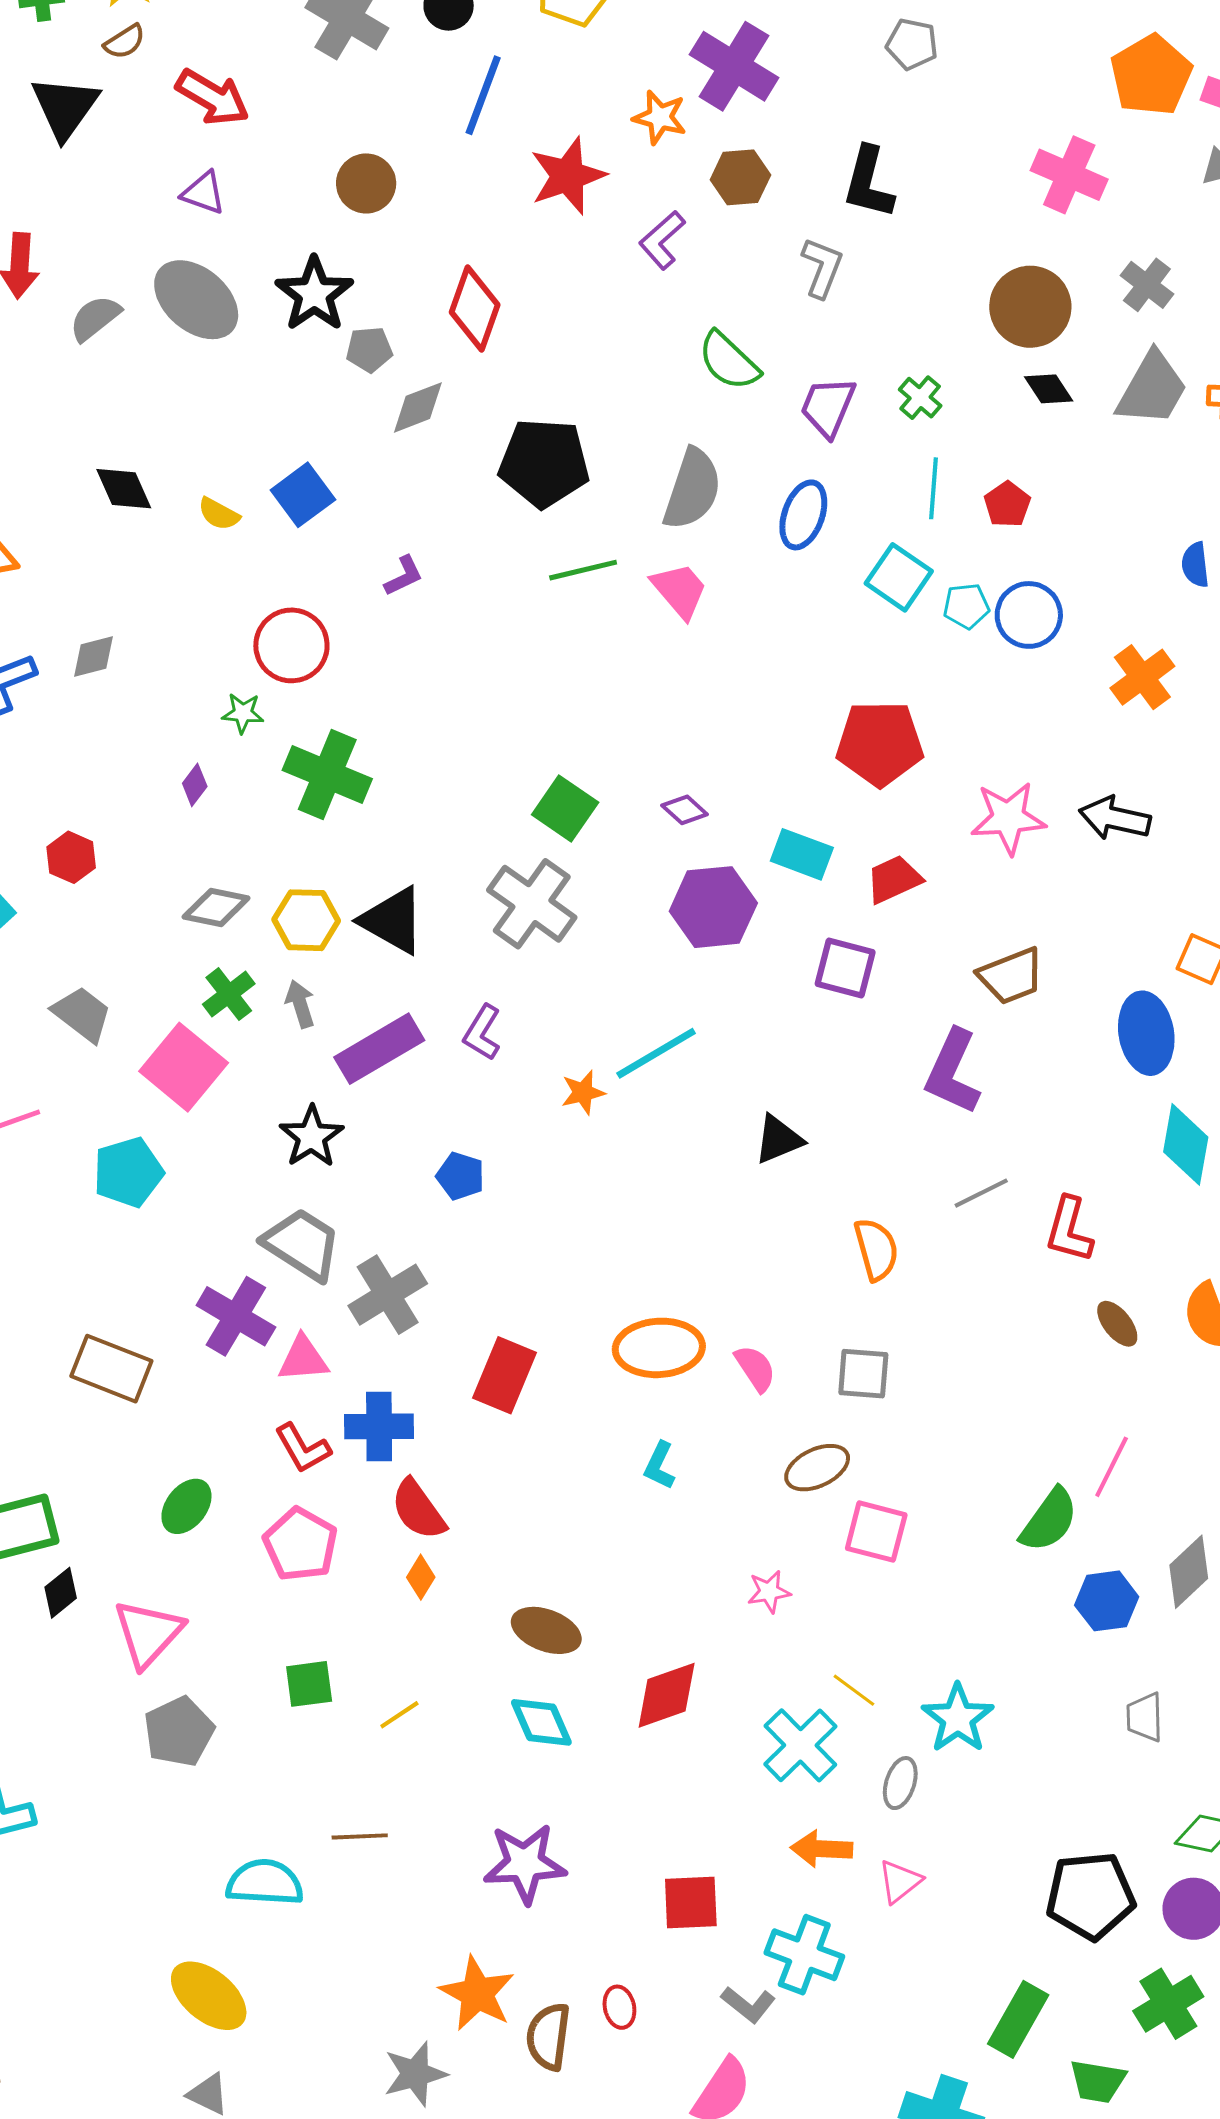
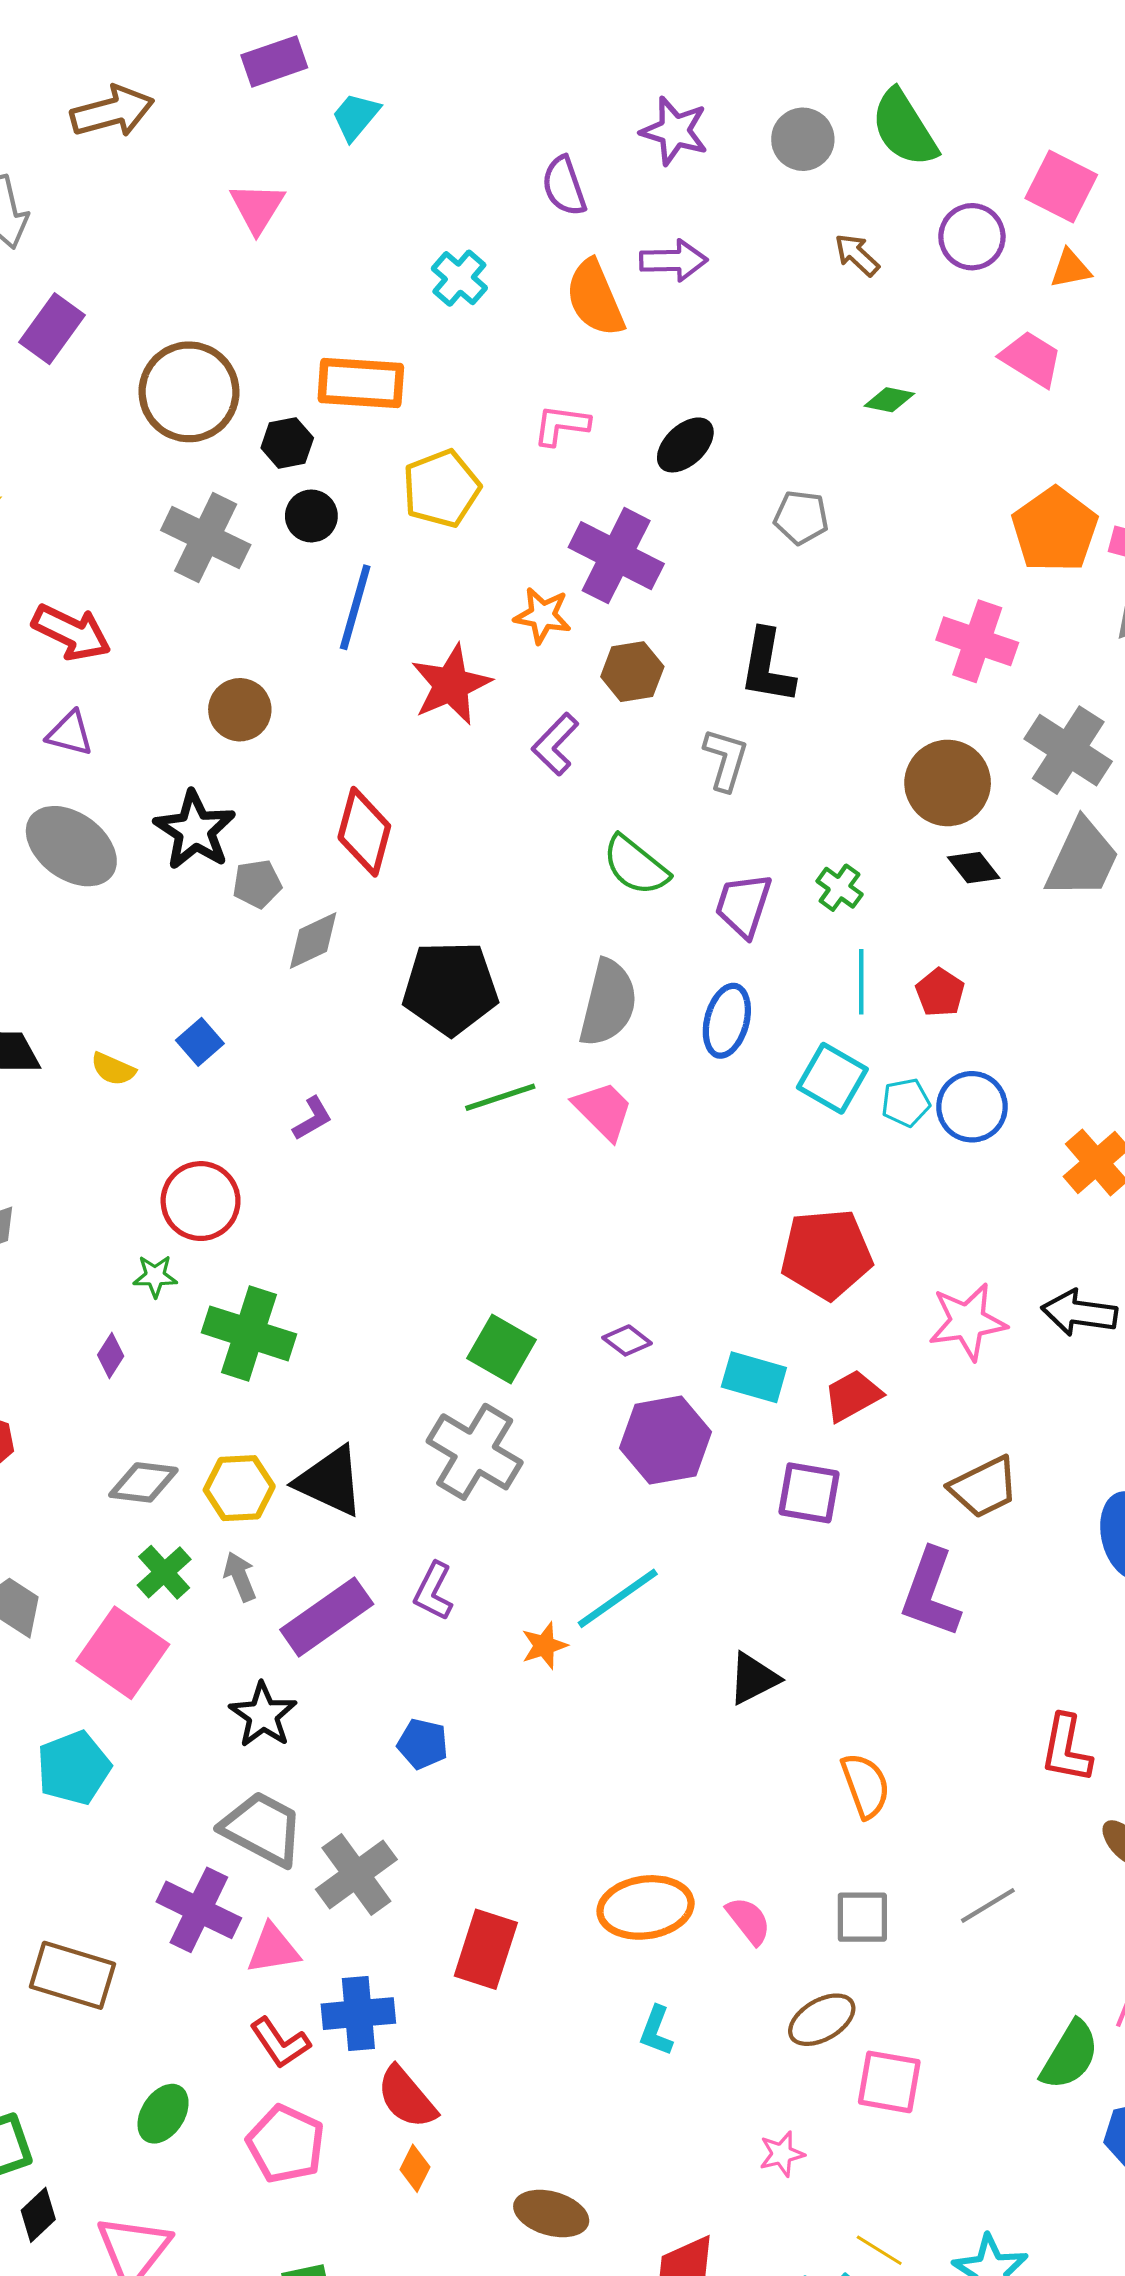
gray cross: (1147, 285) -> (1068, 750), size x1.5
blue square: (303, 495) -> (200, 1042), size x0.7
gray line: (981, 1193) -> (988, 1905), moved

